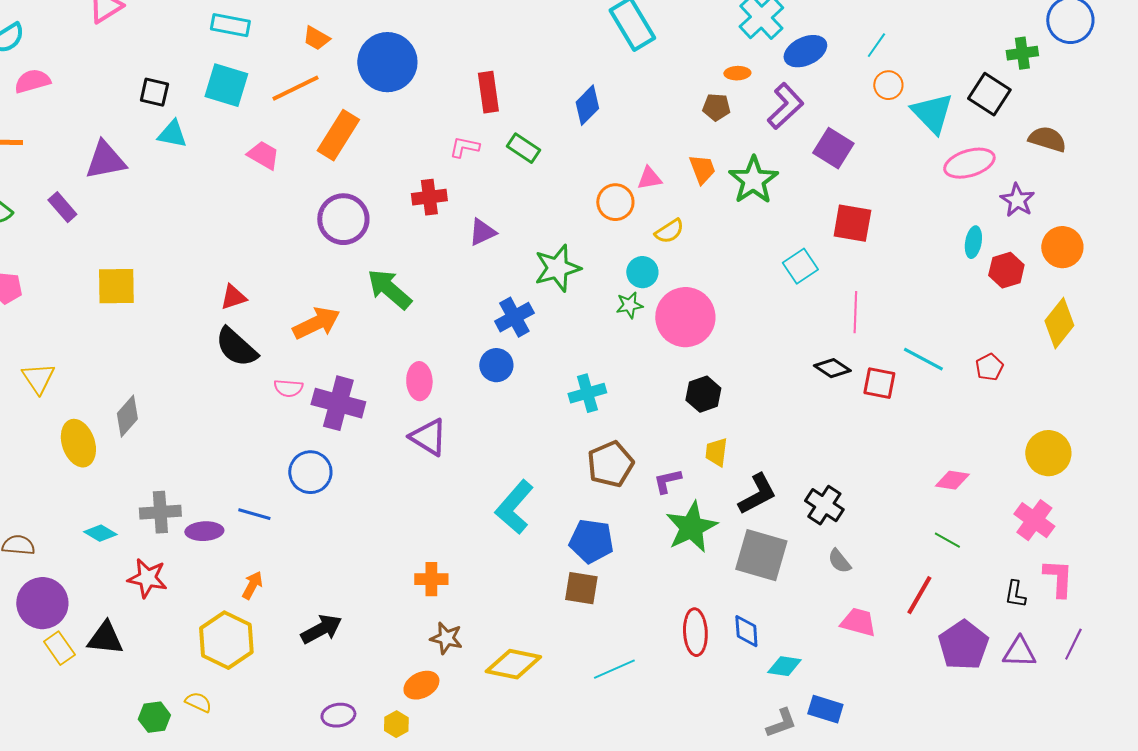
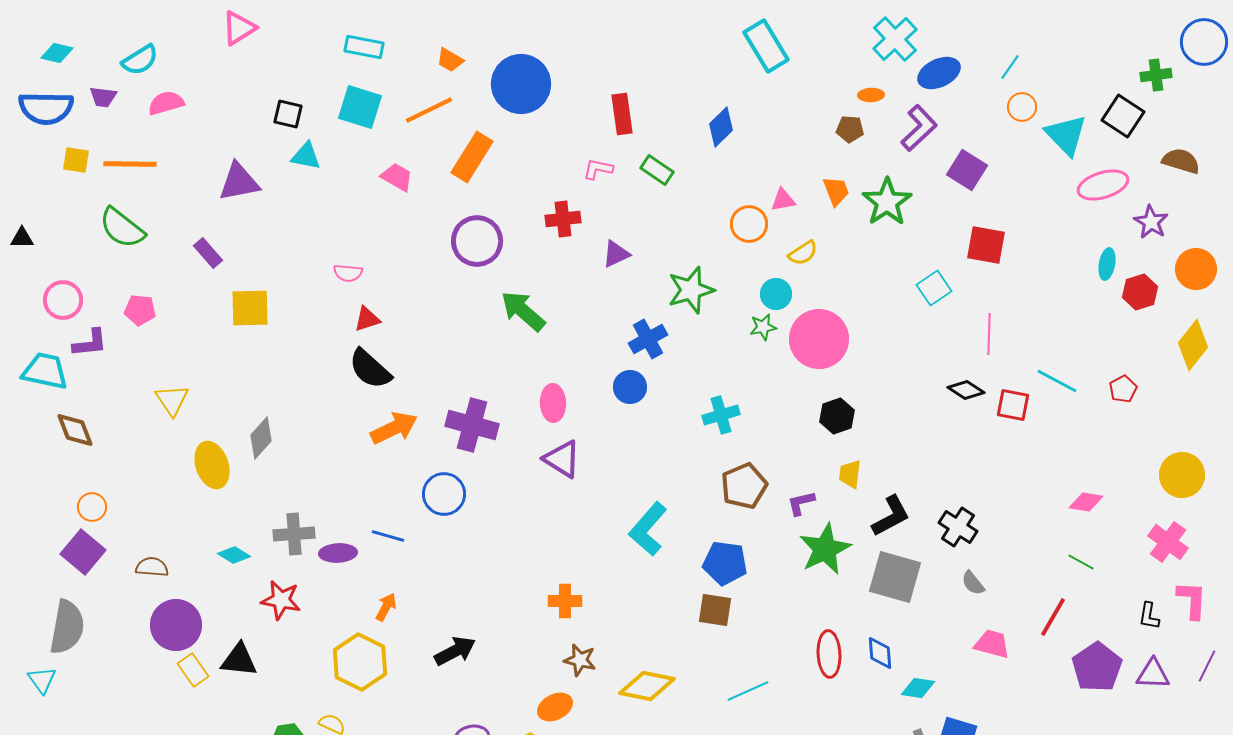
purple rectangle: (62, 207) -> (208, 253), moved
orange arrow: (316, 323) -> (394, 428), moved
pink semicircle: (288, 388) -> (348, 273), moved

